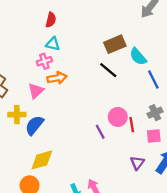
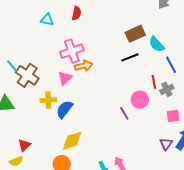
cyan triangle: (53, 44) -> (47, 20), moved
pink cross: (44, 61) -> (72, 51), size x1.6
black line: (108, 70) -> (130, 57), turned -60
gray cross: (155, 113) -> (167, 89), moved
red line: (132, 125) -> (154, 82), moved
purple triangle: (137, 163) -> (166, 144), moved

